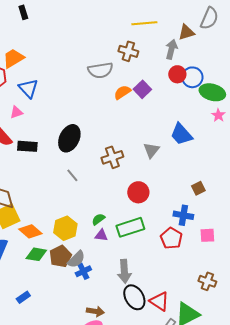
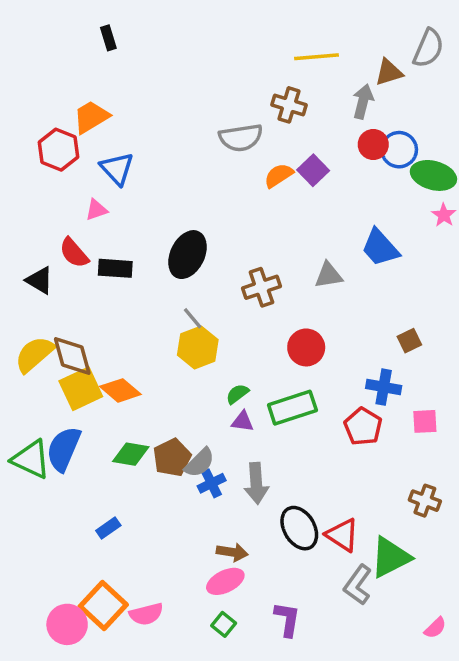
gray triangle: (151, 150) -> (329, 275), turned 42
yellow hexagon: (65, 228) -> (198, 347), moved
orange diamond: (30, 231) -> (120, 390), moved
gray arrow: (124, 271) -> (256, 483), moved

